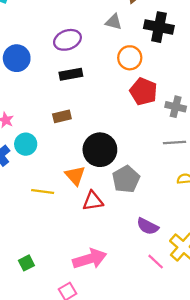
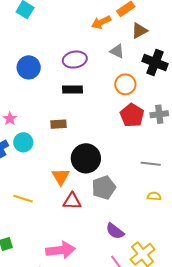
gray cross: (176, 107) -> (159, 114), moved, turned -30
yellow line: (43, 192) -> (23, 199), moved

